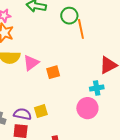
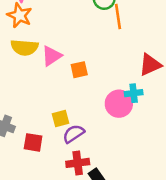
pink circle: (87, 108) -> (119, 104), moved
purple semicircle: (22, 114) -> (74, 134), moved, turned -48

